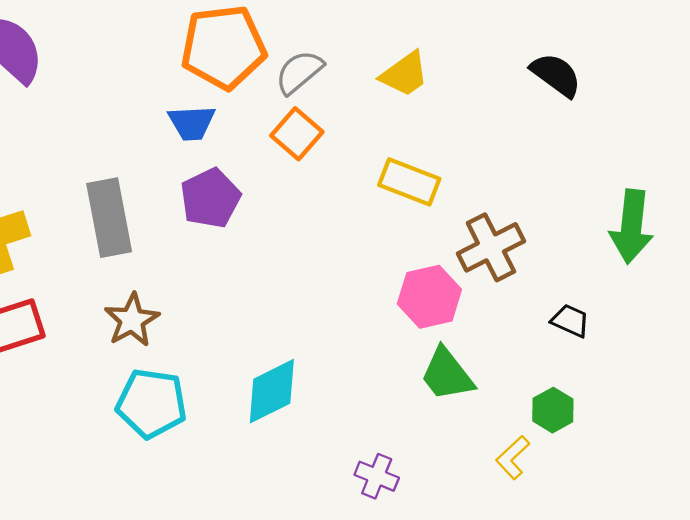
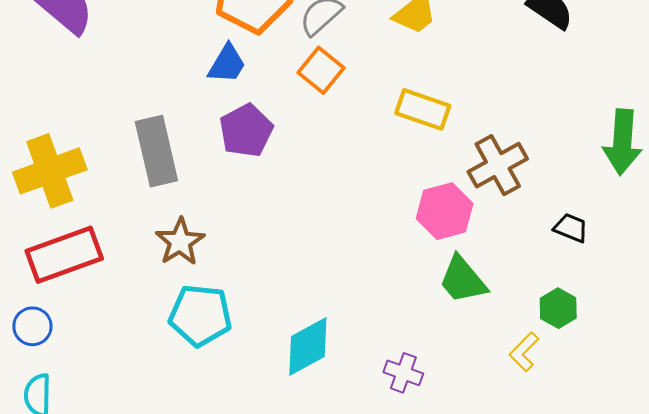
blue trapezoid: (192, 123) -> (227, 64), turned -54
cyan diamond: (272, 391) -> (308, 347), moved

